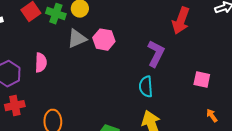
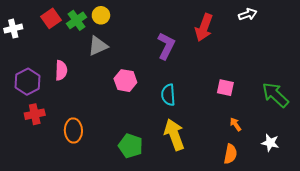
green cross: (56, 14) -> (76, 20), turned 36
pink hexagon: (104, 40) -> (125, 81), moved
purple L-shape: (156, 54) -> (166, 46), moved

